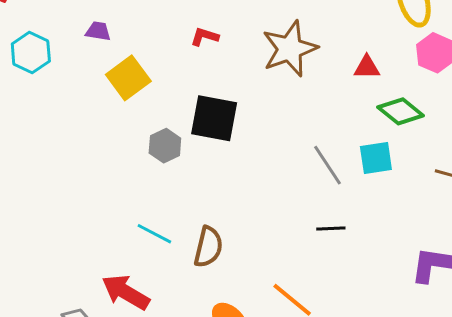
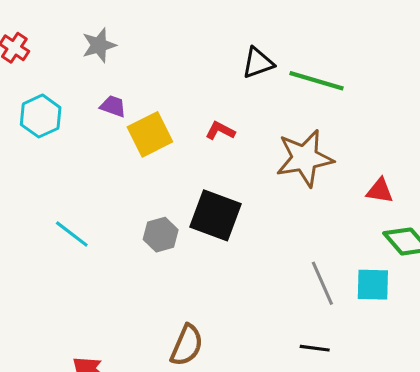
yellow square: (128, 78) -> (150, 134), moved
cyan line: (154, 234) -> (72, 234), moved

